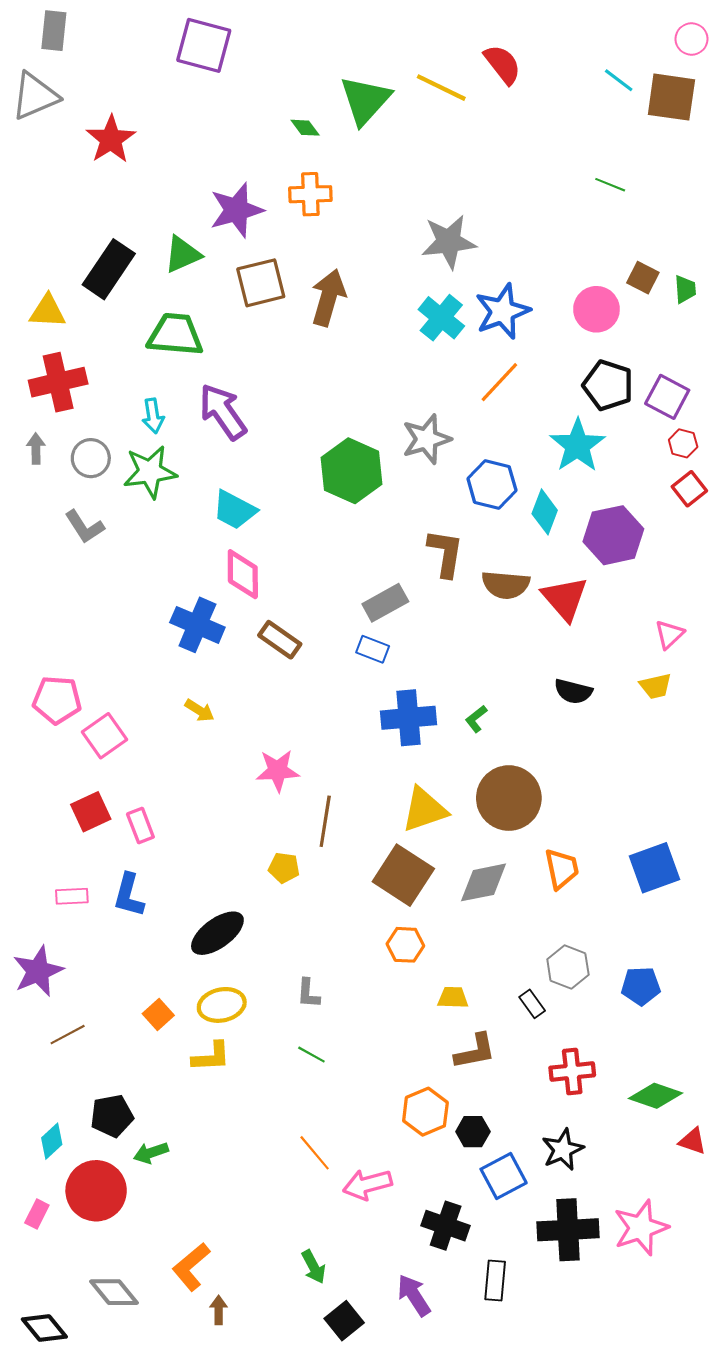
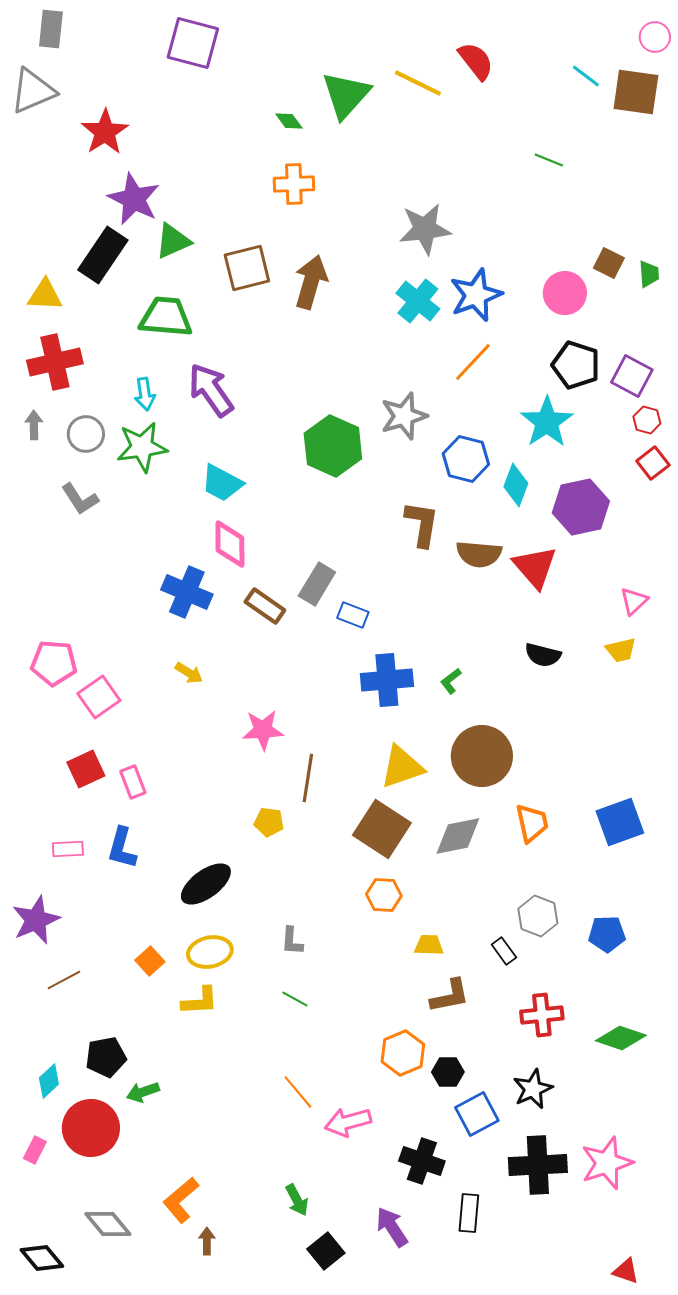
green line: (610, 185) -> (549, 160), moved
purple star: (236, 210) -> (134, 199), moved, turned -30
gray rectangle: (385, 603) -> (317, 584), moved, turned -30
red triangle: (693, 1141) -> (626, 1271), moved

